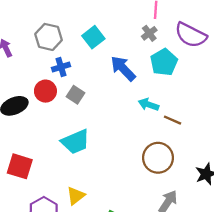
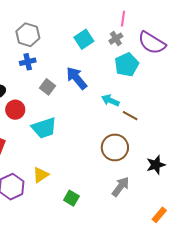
cyan square: (93, 37) -> (84, 39), moved
blue cross: (61, 67) -> (28, 62), moved
blue arrow: (123, 68) -> (77, 78), moved
red circle: (45, 91) -> (15, 110), moved

